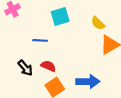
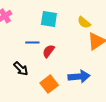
cyan square: (60, 17) -> (49, 19), turned 30
red semicircle: (48, 66) -> (49, 51), moved, turned -72

